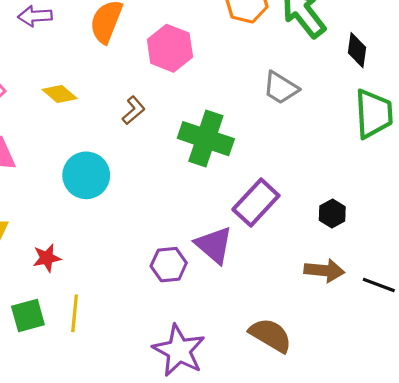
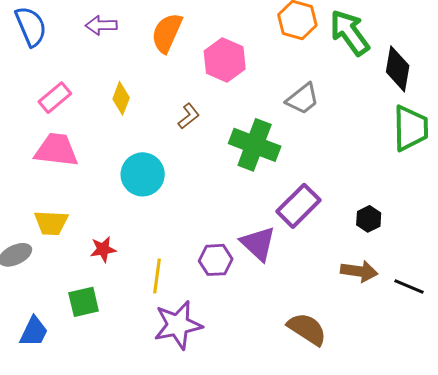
black diamond: (357, 50) -> (398, 69), size x1.4
gray trapezoid: (281, 88) -> (303, 99), moved, turned -72
yellow diamond: (60, 94) -> (121, 98), turned 68
yellow line: (75, 313) -> (157, 276), moved
purple star: (179, 351) -> (178, 325), moved, turned 30

